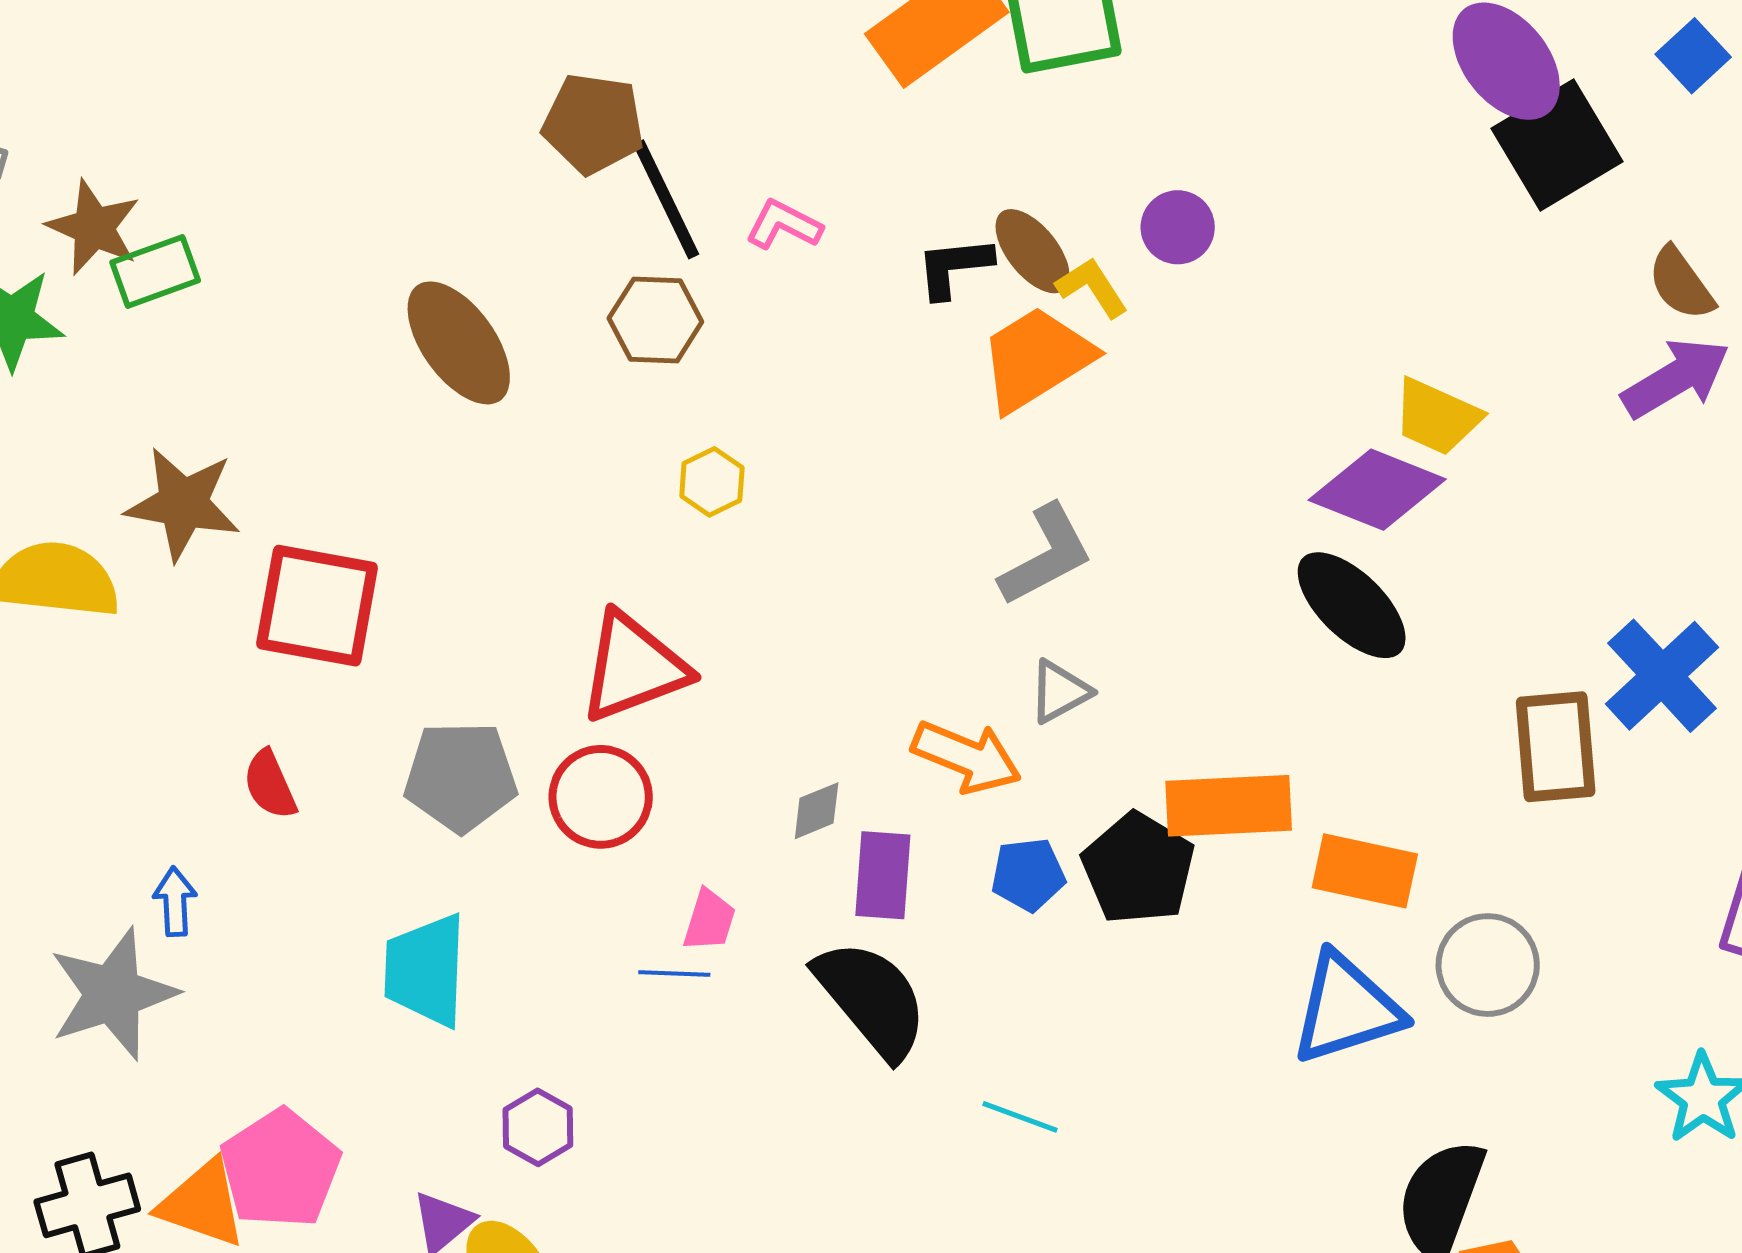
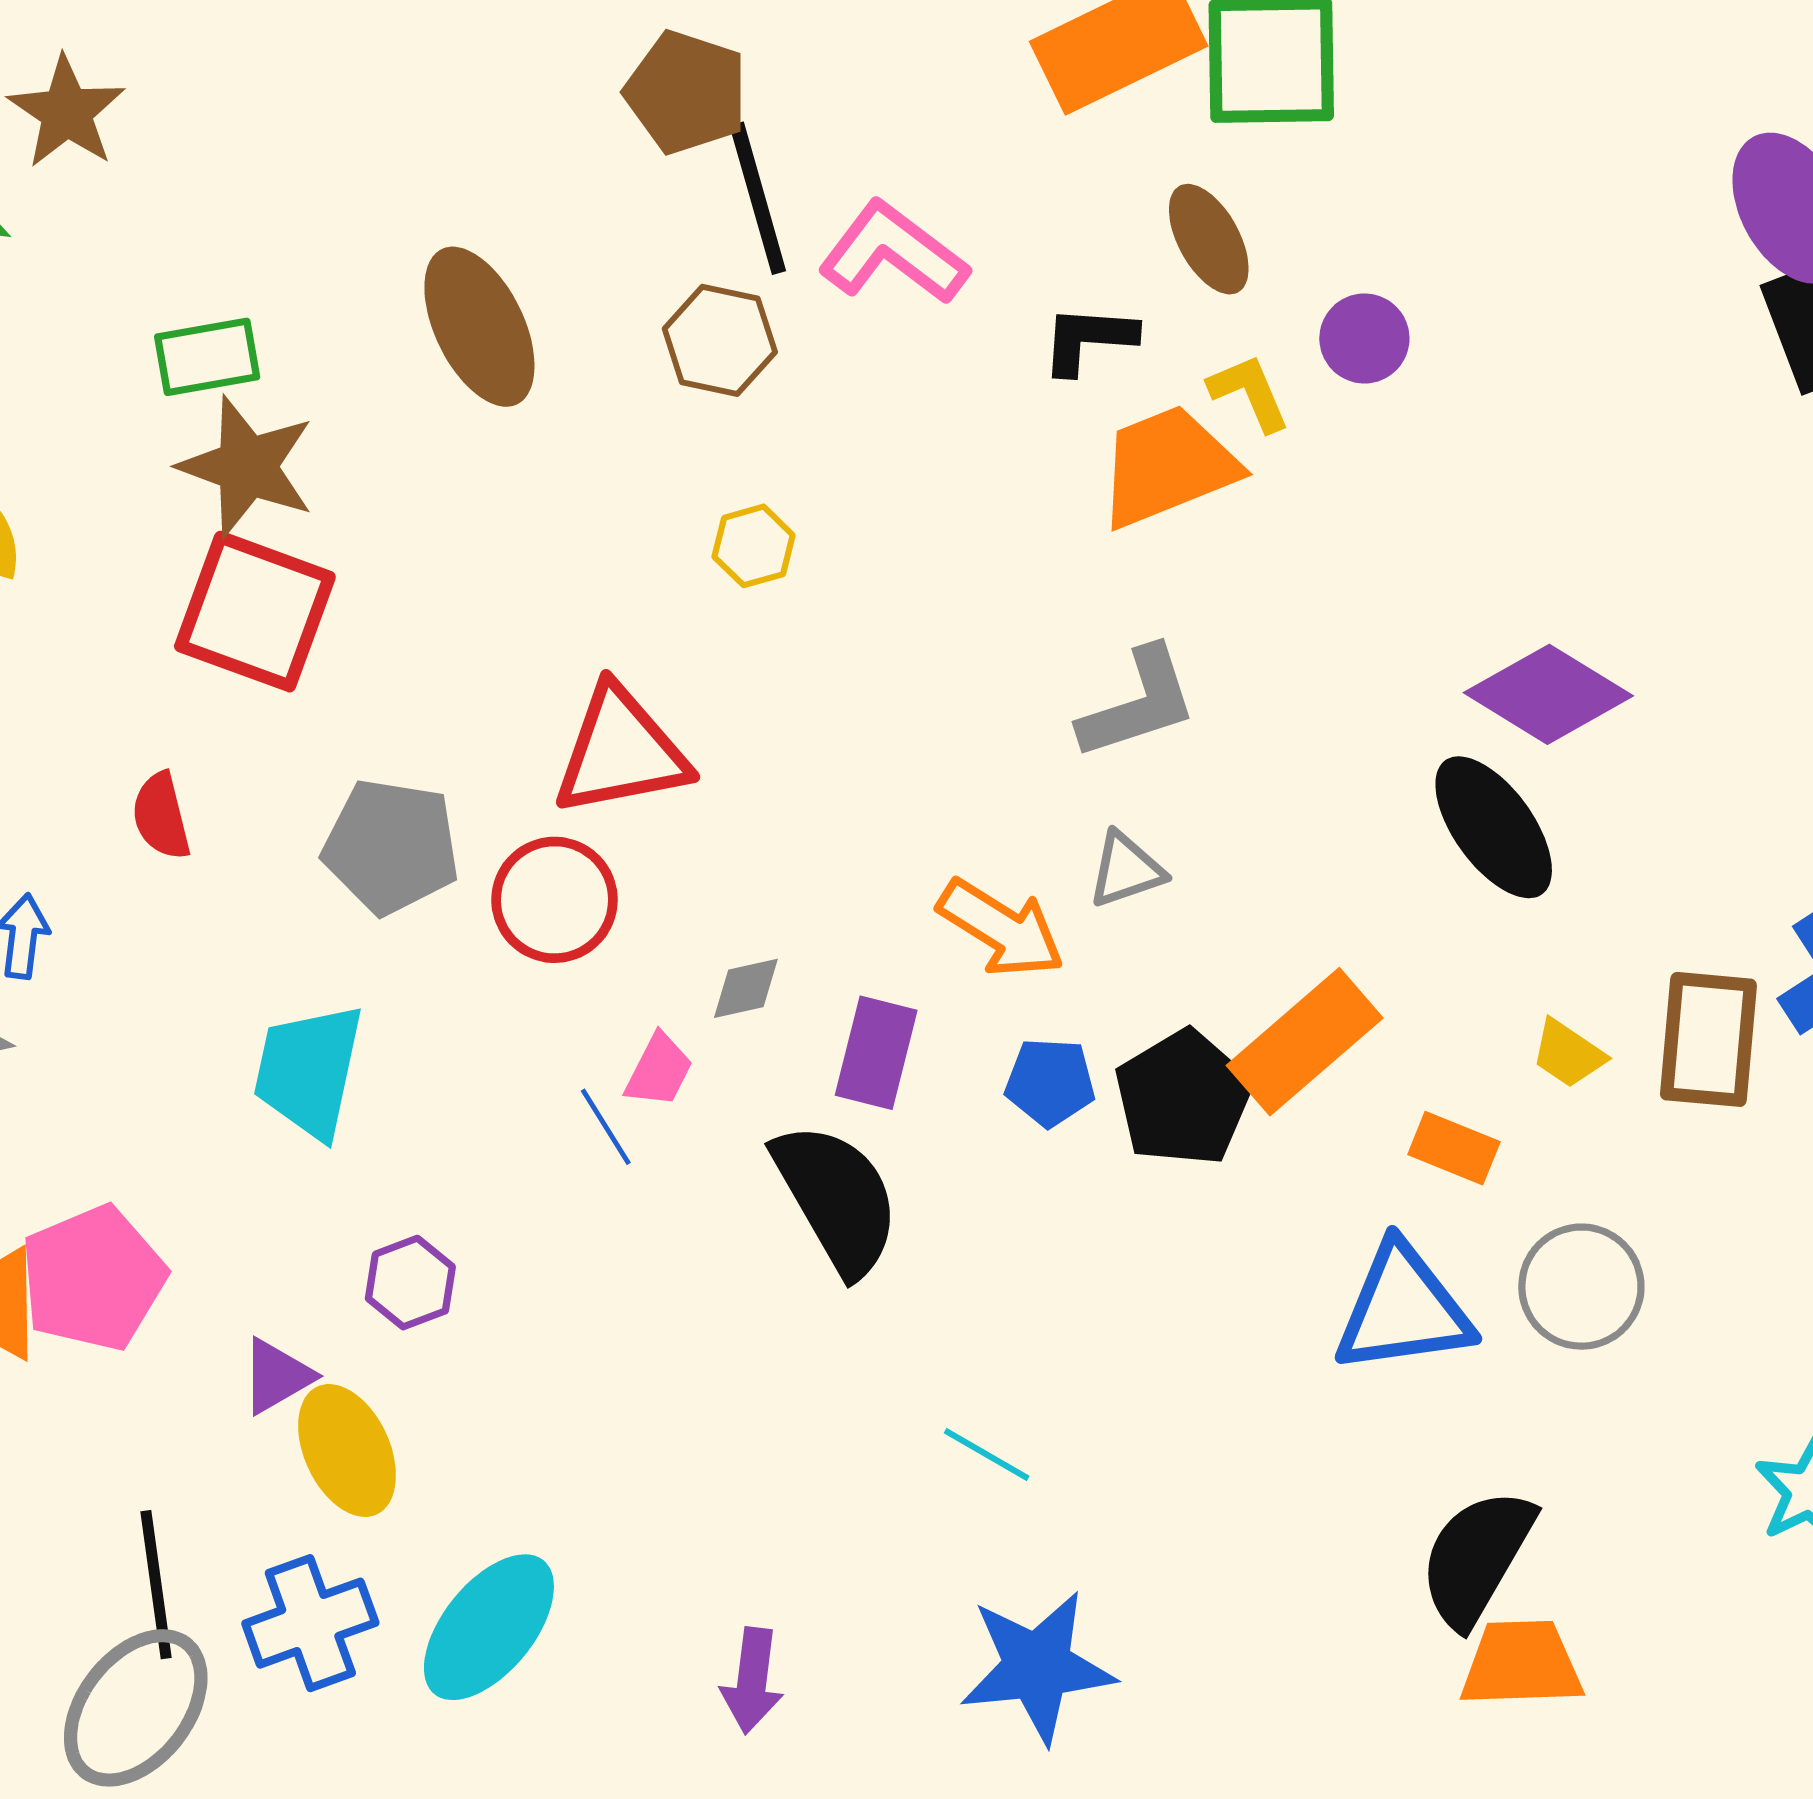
pink L-shape: (784, 225) -> (893, 253), size x1.6
brown ellipse: (1033, 251) -> (1209, 239), moved
green rectangle: (155, 271) -> (207, 357), moved
yellow trapezoid: (1437, 417) -> (1568, 1054), moved, size x0.7
brown star: (183, 504) -> (247, 467), moved
orange rectangle: (1229, 806) -> (1305, 1042), turned -48
gray diamond: (817, 811) -> (746, 988), moved
orange rectangle: (1365, 871) -> (1454, 1148), size x0.7
blue line: (674, 973) -> (606, 1127), turned 46
cyan line: (1020, 1117) -> (987, 1454), moved

